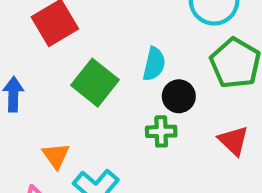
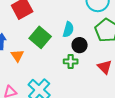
orange triangle: (56, 156) -> (17, 56), moved

